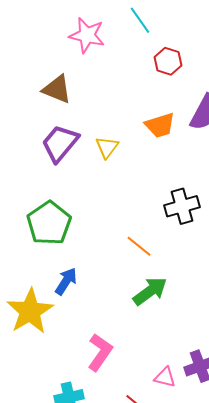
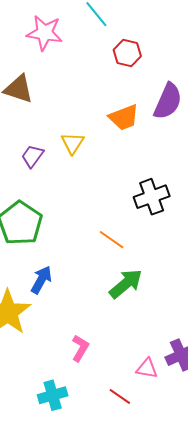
purple trapezoid: (60, 143) -> (32, 156), moved, size x0.6
pink L-shape: (100, 352) -> (80, 348), size x0.7

